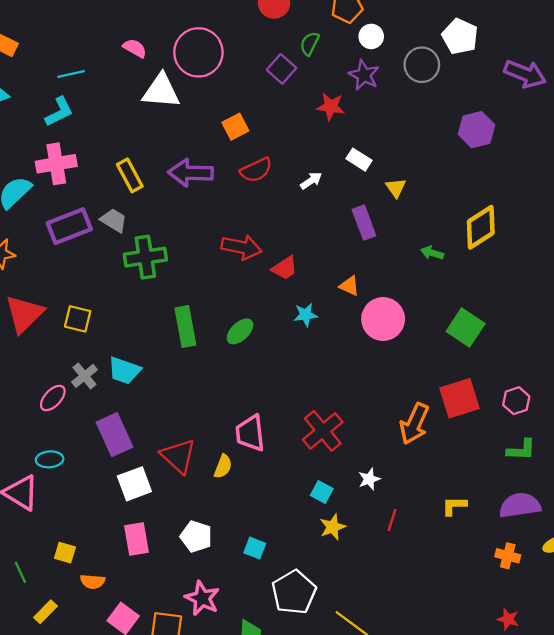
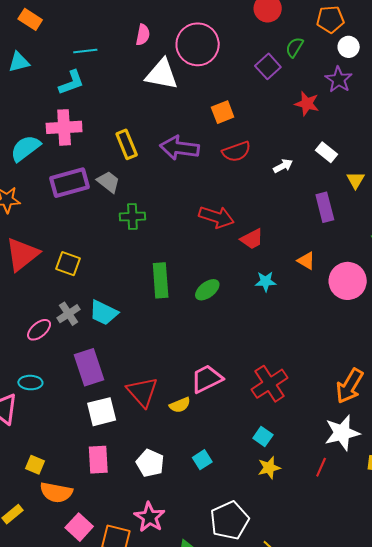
pink semicircle: (135, 48) -> (143, 35), turned 65
green cross: (145, 257) -> (132, 217), size x0.7
pink circle: (383, 319) -> (348, 281), moved
pink trapezoid: (250, 433) -> (207, 379), turned 64
yellow semicircle: (223, 466) -> (180, 405), turned 40
white star: (369, 479) -> (342, 433), moved, size x1.8
cyan square: (255, 548) -> (202, 460), moved, turned 30
orange semicircle: (93, 582) -> (56, 492), size x1.5

